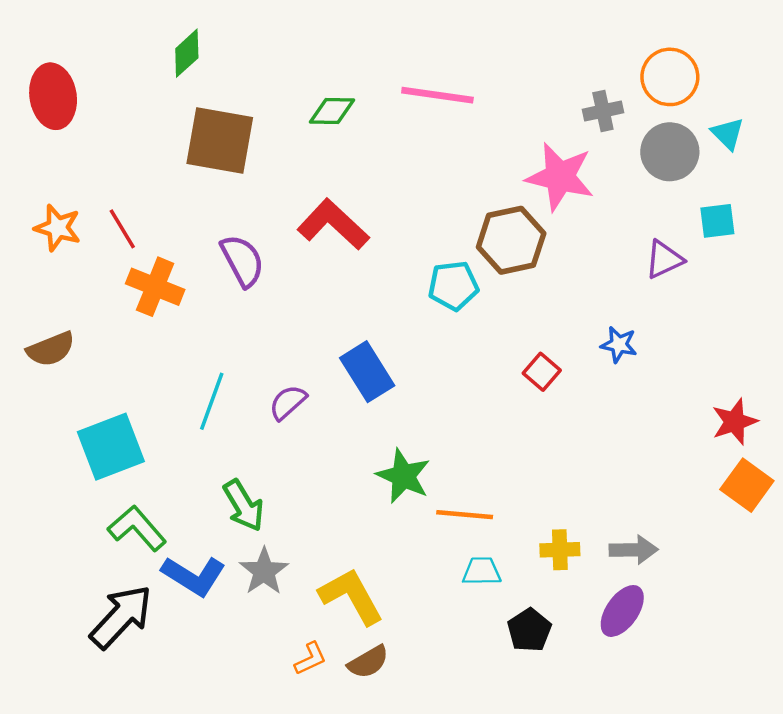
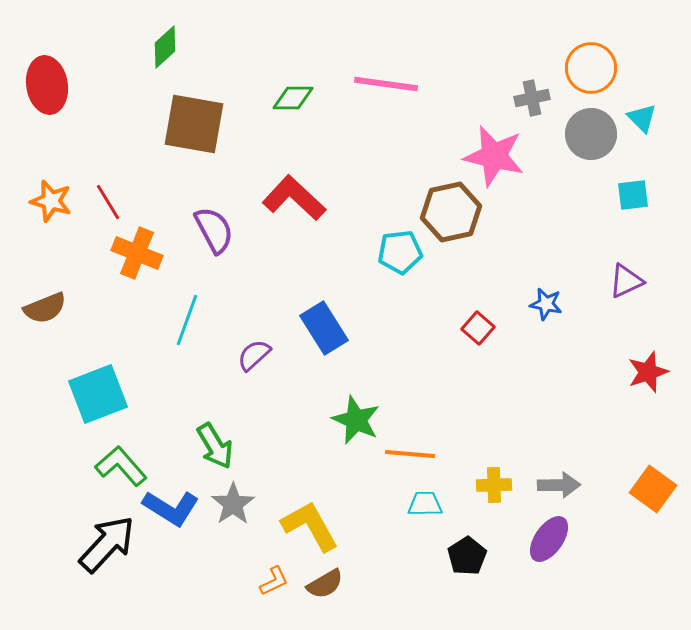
purple triangle: (664, 259) -> (626, 281), moved
cyan line: (212, 401) -> (187, 320), moved
orange square: (747, 485) -> (653, 489), moved

